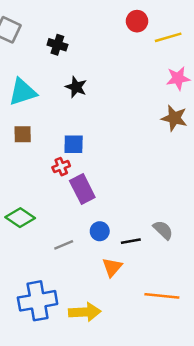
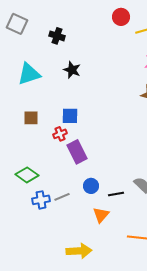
brown square: (23, 134) -> (31, 118), moved
blue cross: (38, 301) -> (41, 200), moved, size x0.6

